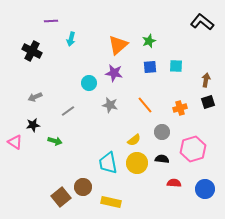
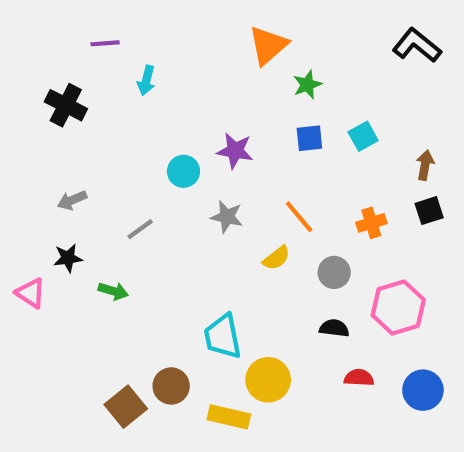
orange triangle: (118, 45) -> (268, 45), moved
cyan square: (176, 66) -> (363, 136), turned -32
yellow semicircle: (134, 140) -> (276, 258), moved
yellow circle: (137, 163) -> (268, 380), moved

